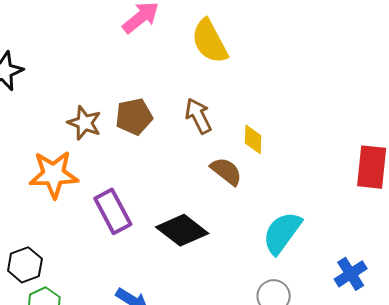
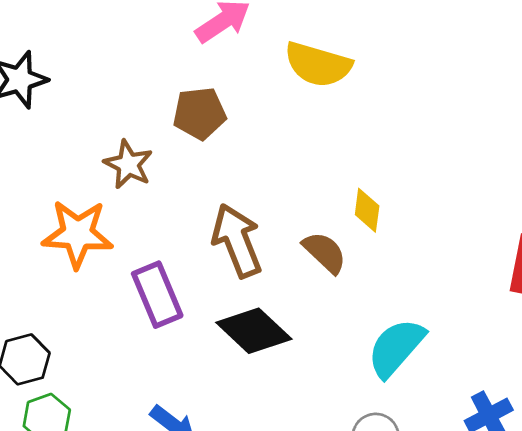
yellow semicircle: (210, 41) -> (318, 65), turned -51
brown arrow: (198, 116) -> (237, 241), moved, size x1.4
brown pentagon: (134, 117) -> (199, 113), moved

